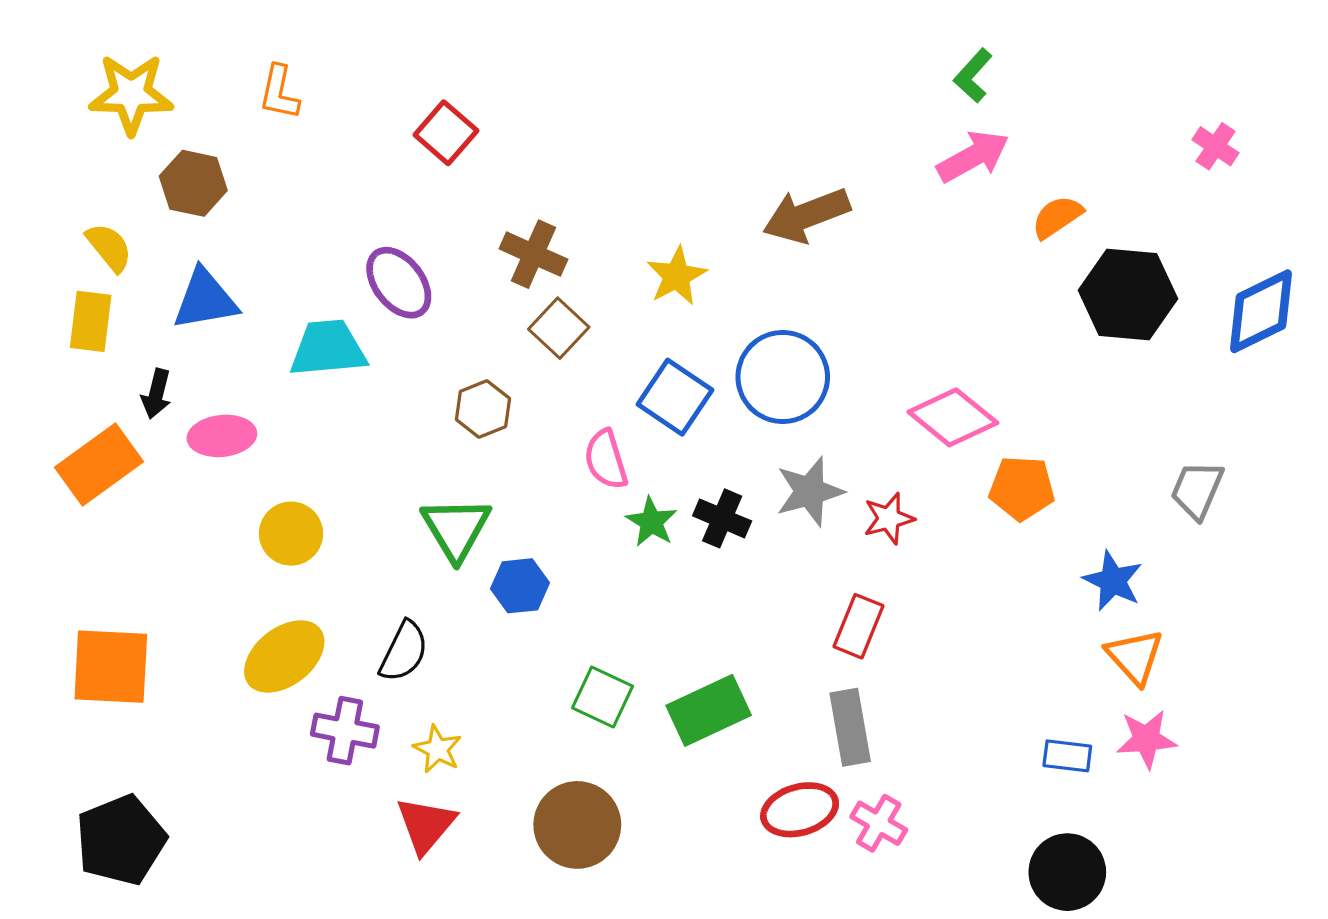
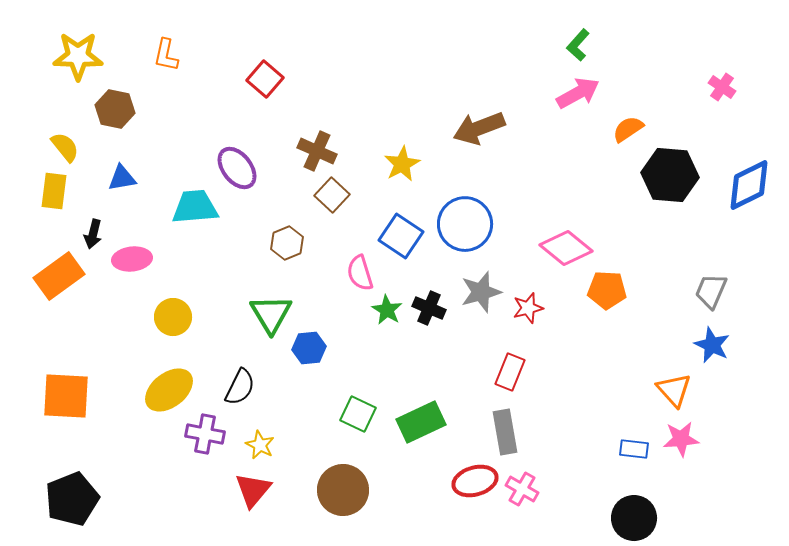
blue triangle: (205, 300) -> (122, 178), size x0.7
blue star: (1113, 581) -> (712, 345), moved

